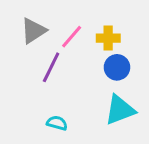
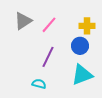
yellow cross: (108, 38) -> (87, 26), moved
purple line: (51, 67) -> (48, 57), moved

